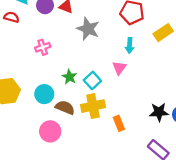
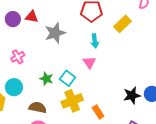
gray star: (88, 29) -> (55, 33), turned -30
cyan circle: (44, 94) -> (14, 87), moved
brown semicircle: (65, 107) -> (38, 107), moved

